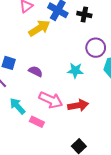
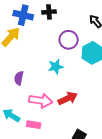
purple semicircle: (36, 71) -> (19, 78), turned -88

